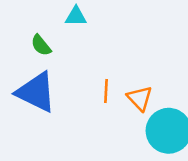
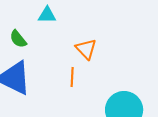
orange triangle: (140, 98) -> (86, 49), moved

